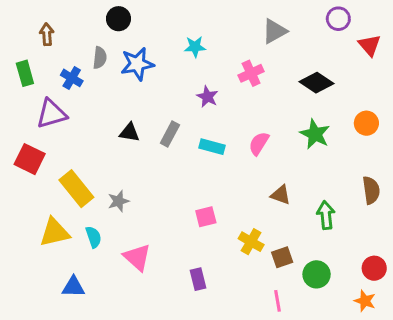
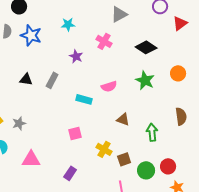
red triangle: (370, 45) -> (180, 23), turned 35
blue star: (137, 64) -> (31, 35), turned 30
pink cross: (251, 73) -> (104, 41), turned -35
pink semicircle: (259, 143) -> (109, 86), turned -140
cyan rectangle: (212, 147) -> (84, 99), moved
pink triangle: (137, 257) -> (31, 159), turned -42
red circle: (374, 268) -> (168, 166), moved
purple rectangle: (198, 279) -> (70, 173), turned 48

